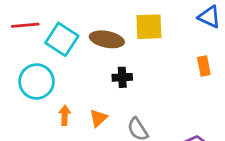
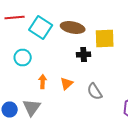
yellow square: (149, 27) -> (105, 38), moved
cyan circle: (37, 82) -> (23, 58), size x0.7

